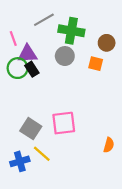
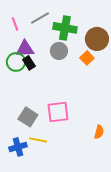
pink line: (13, 38) -> (15, 24), moved
brown circle: (107, 43) -> (97, 39), size x1.5
orange square: (96, 64) -> (87, 58), turned 32
yellow line: (42, 154) -> (38, 140), turned -30

